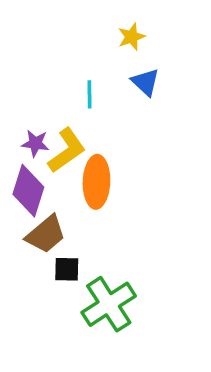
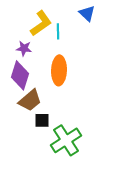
cyan line: (90, 94) -> (58, 31), moved
yellow L-shape: (67, 150) -> (41, 23), moved

